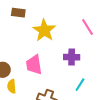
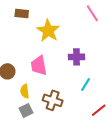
pink line: (88, 27) -> (92, 13), moved
yellow semicircle: (12, 86) -> (25, 91), moved

